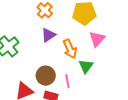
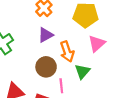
brown circle: (46, 76) -> (46, 67), moved

